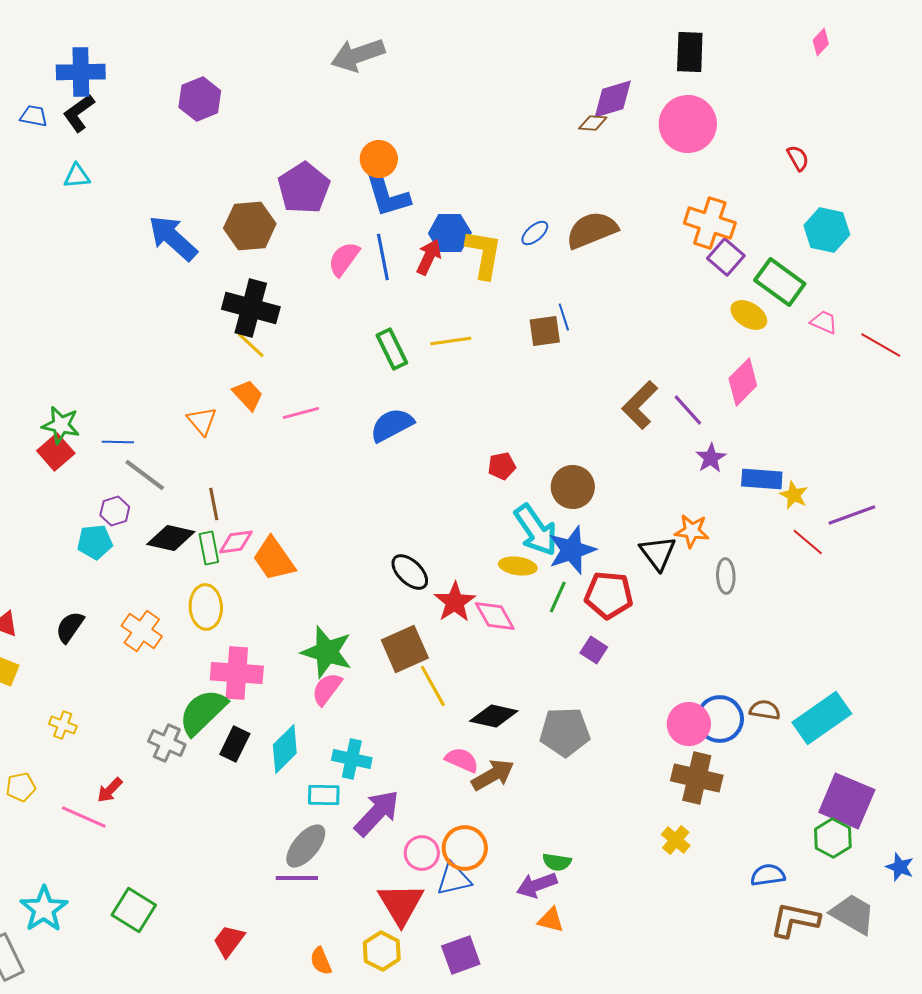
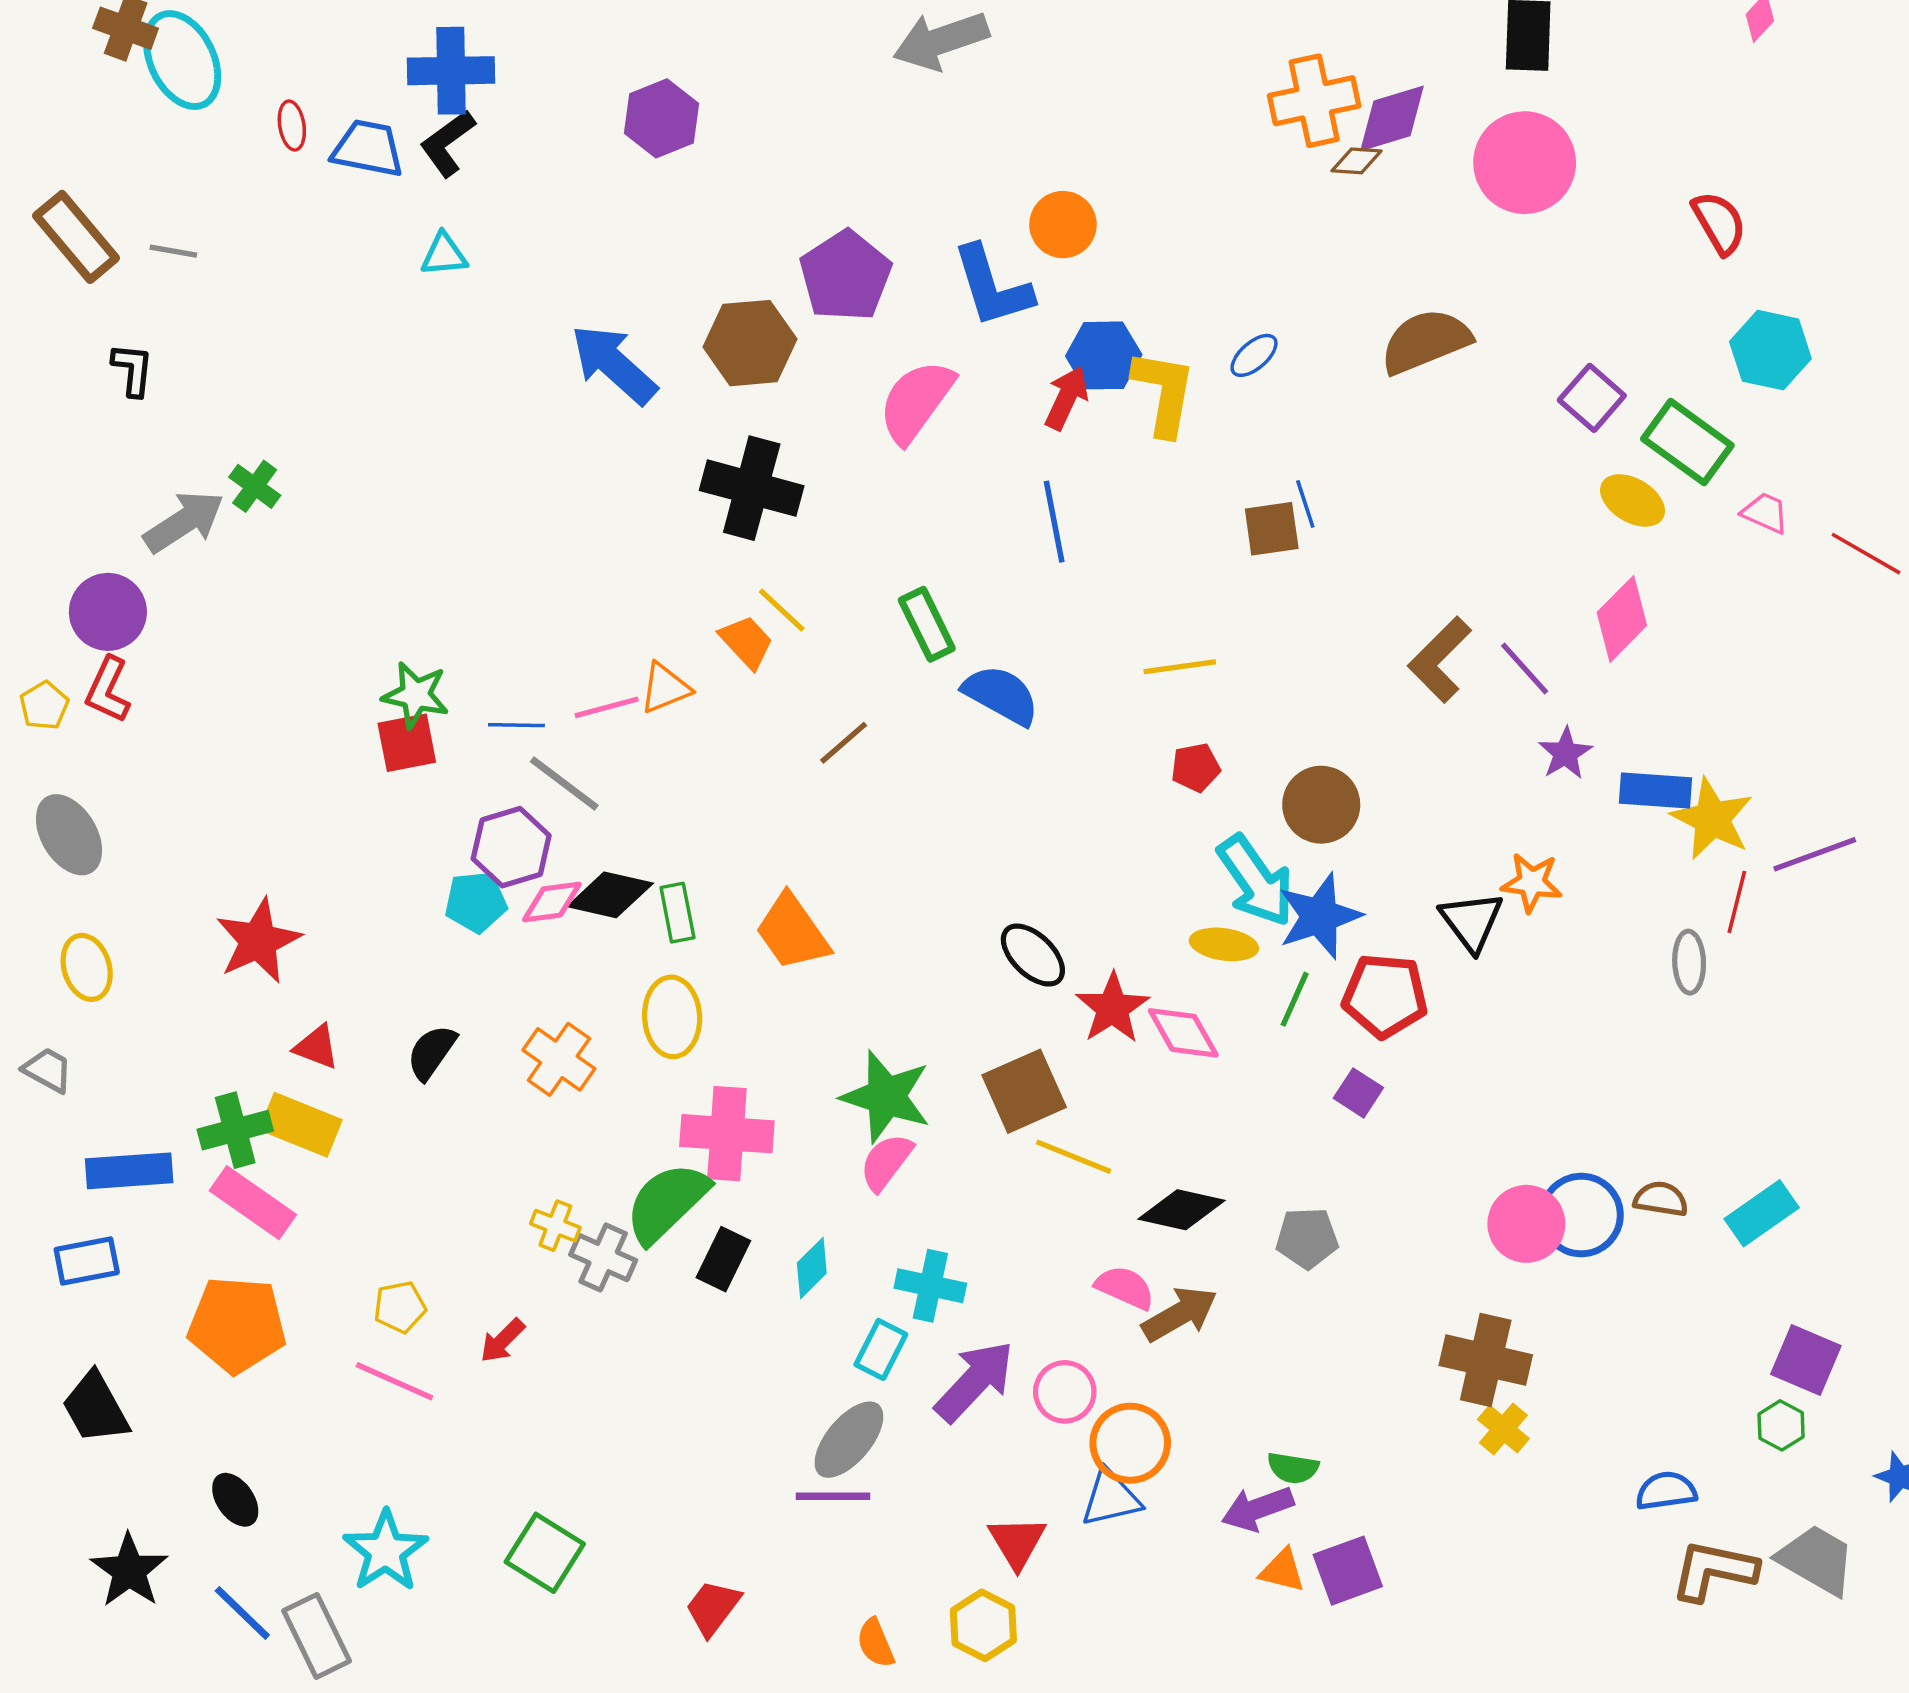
blue trapezoid: (34, 116) -> (368, 148), size x1.5
red semicircle: (798, 158) -> (1719, 223), size x1.4
orange circle: (379, 159) -> (1063, 225), moved
orange cross: (710, 223) -> (1314, 101), moved, turned -30
brown semicircle: (592, 230) -> (1426, 341), moved
blue line: (383, 257) -> (1054, 522), moved
pink semicircle: (344, 259) -> (916, 401), size x1.4
yellow line: (451, 341) -> (1180, 667), moved
yellow line: (251, 345) -> (782, 610), moved
green rectangle: (392, 349) -> (927, 624), moved
pink line: (301, 413) -> (607, 707), moved
orange triangle: (202, 421) -> (665, 688), turned 48
blue semicircle: (392, 425) -> (1001, 695), turned 57
red square: (56, 452) -> (407, 743), turned 30
yellow star: (794, 495) -> (1712, 819), size x1.6
brown line: (214, 504) -> (844, 743), moved, turned 60
purple hexagon: (115, 511) -> (511, 847), size x1.5
pink diamond: (236, 542) -> (552, 902), moved
red line: (808, 542) -> (1737, 902), turned 64
gray ellipse: (726, 576) -> (1689, 962), moved
yellow line: (433, 686) -> (1074, 1157), turned -39
cyan rectangle: (822, 718) -> (1762, 1213), size x0.7
yellow cross: (63, 725) -> (555, 1226), moved
gray pentagon: (565, 732) -> (1307, 1238), size x0.7
cyan diamond: (285, 749) -> (812, 1268), size x0.7
brown cross: (697, 778) -> (1486, 1360), moved
yellow pentagon: (21, 787) -> (400, 1307), moved
cyan rectangle: (324, 795) -> (881, 1349), turned -64
purple square: (847, 801) -> (1806, 1360), size x0.7
pink line: (84, 817) -> (394, 1381), moved
green hexagon: (833, 838) -> (1781, 1425), size x0.7
pink circle: (422, 853) -> (1065, 1392), moved
red triangle: (401, 904) -> (1017, 1542), size x0.7
purple square: (461, 955) -> (1348, 1571), moved

